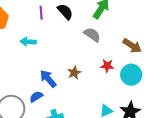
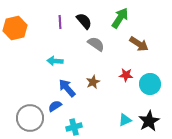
gray semicircle: (92, 35) -> (96, 44), moved
cyan arrow: (28, 42) -> (55, 61), moved
brown arrow: (132, 46) -> (139, 44), moved

